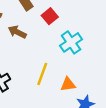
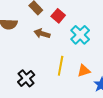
brown arrow: (17, 32) -> (42, 34), moved

